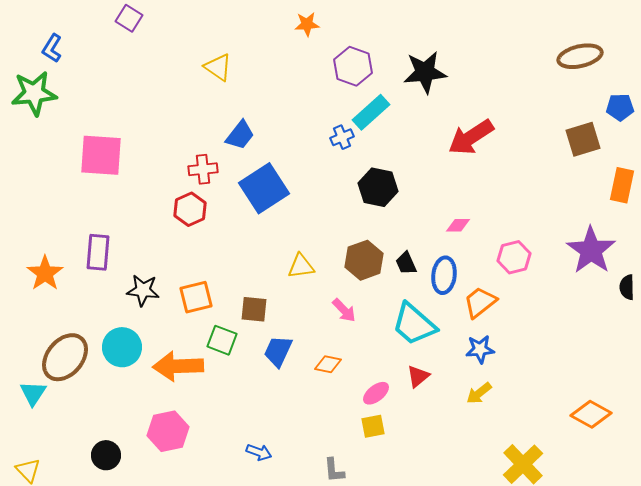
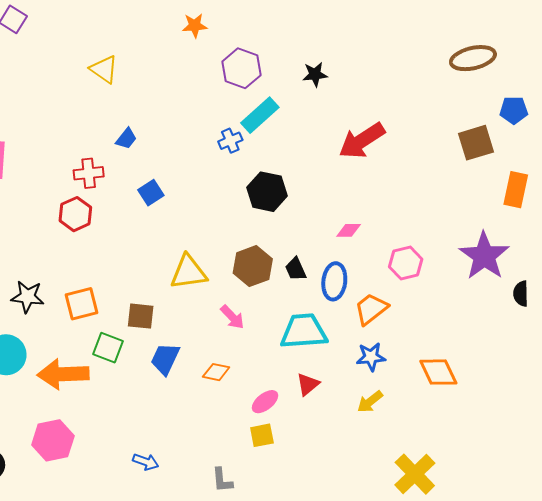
black star: (425, 72) -> (315, 74), size x0.6
blue trapezoid: (240, 135) -> (126, 139), size x0.7
blue square: (264, 188) -> (151, 193), size x0.5
yellow triangle: (301, 266) -> (189, 272), size x1.4
cyan trapezoid: (414, 324) -> (304, 331), turned 135
orange diamond: (591, 414) -> (438, 372), moved, turned 36

